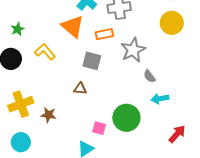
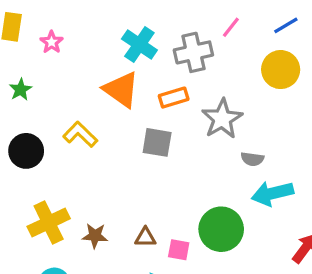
green star: (18, 29) -> (21, 90), moved
gray semicircle: (149, 76) -> (252, 159), turned -40
brown triangle: (80, 89) -> (145, 237), moved
cyan arrow: (160, 99) -> (272, 193), size x1.4

